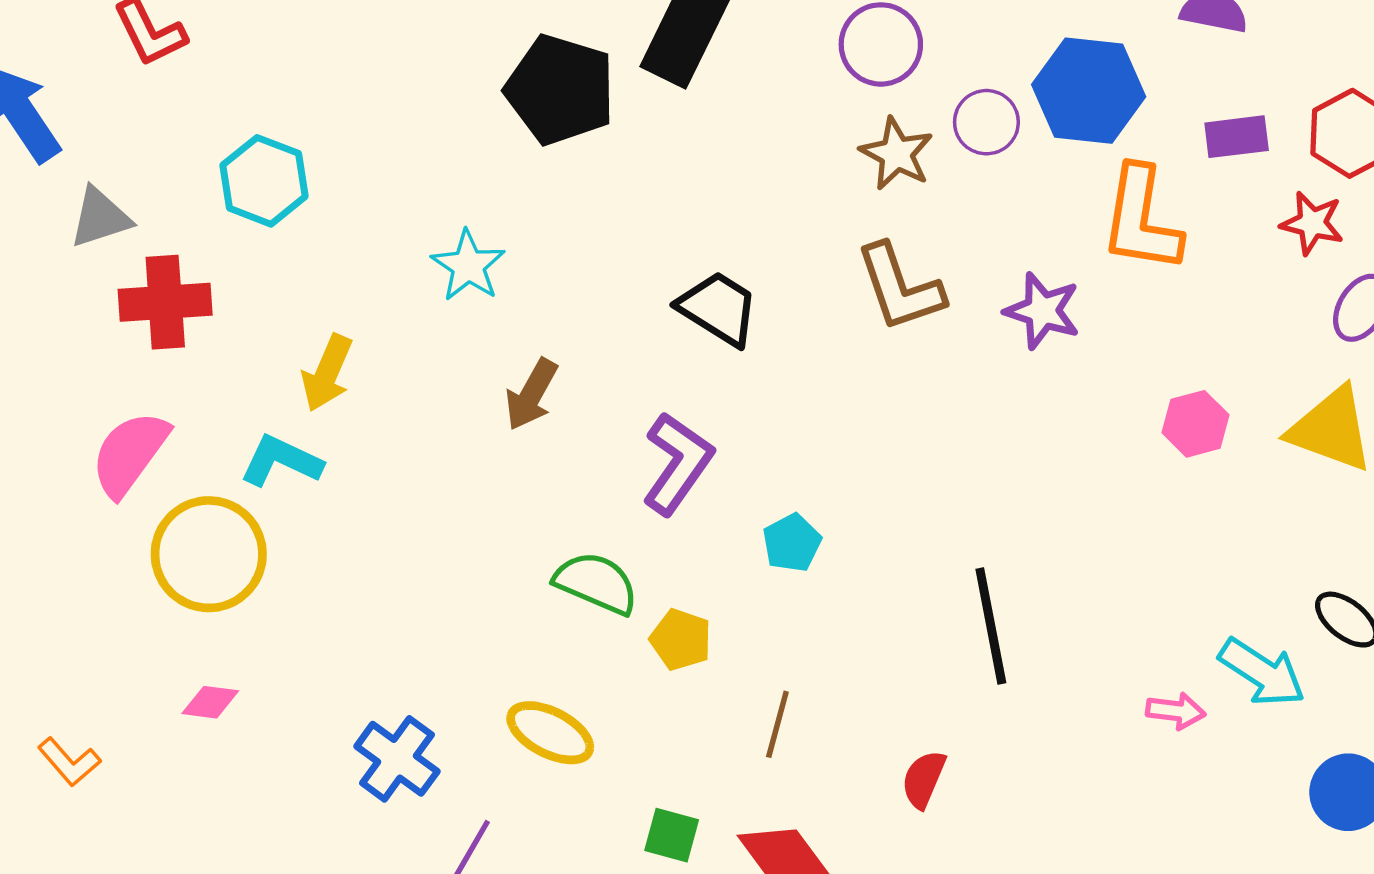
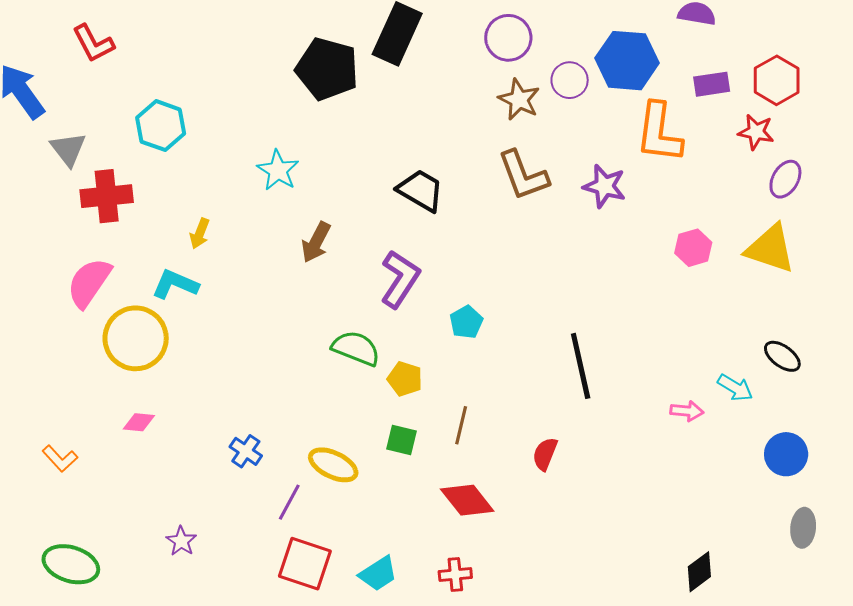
gray triangle: (100, 218) -> (68, 149), turned -48
yellow arrow: (327, 373) -> (200, 234), size x0.7
cyan arrow: (1262, 672) -> (735, 388), size x0.7
yellow ellipse: (550, 733) -> (333, 465), moved
blue cross: (397, 759) -> (246, 451), size x0.7
green square: (672, 835) -> (402, 440), moved

